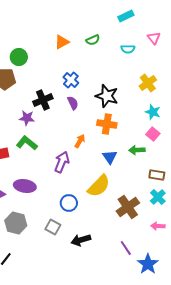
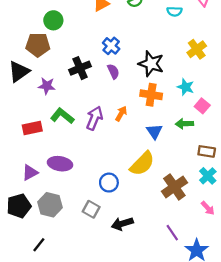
cyan star: (153, 112) -> (186, 87), moved
purple star: (27, 118) -> (47, 86), moved
purple arrow: (62, 162) -> (94, 118), moved
pink arrow: (158, 226) -> (208, 208), turned -136

